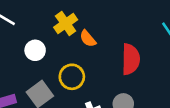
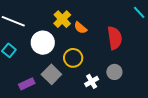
white circle: (35, 50) -> (43, 43), size x1.5

